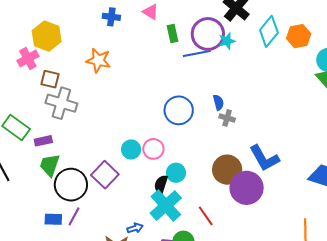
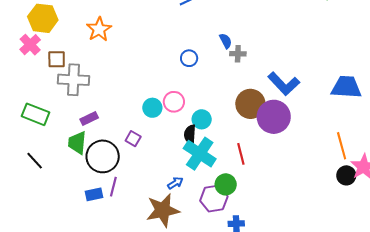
orange star: (98, 60) -> (99, 29), turned -30
blue circle: (179, 110) -> (189, 58), size x0.6
purple rectangle: (43, 141) -> (89, 119), moved
purple square: (105, 175) -> (133, 139), size x0.6
red line: (206, 216) -> (241, 154), turned 35

